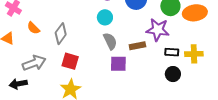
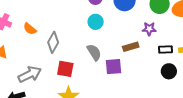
orange semicircle: (33, 28) -> (30, 29), moved
purple star: (158, 30) -> (149, 29), size x0.6
gray semicircle: (110, 41) -> (94, 52), moved

